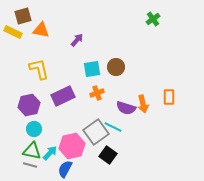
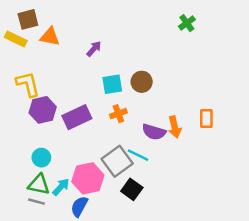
yellow L-shape: (39, 69) -> (28, 84), moved
purple hexagon: (29, 105) -> (43, 110), moved

